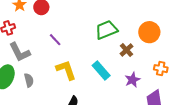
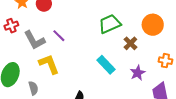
gray L-shape: (20, 52) -> (34, 40), moved
yellow L-shape: (66, 70) -> (49, 64), moved
gray semicircle: (29, 80) -> (33, 88), moved

